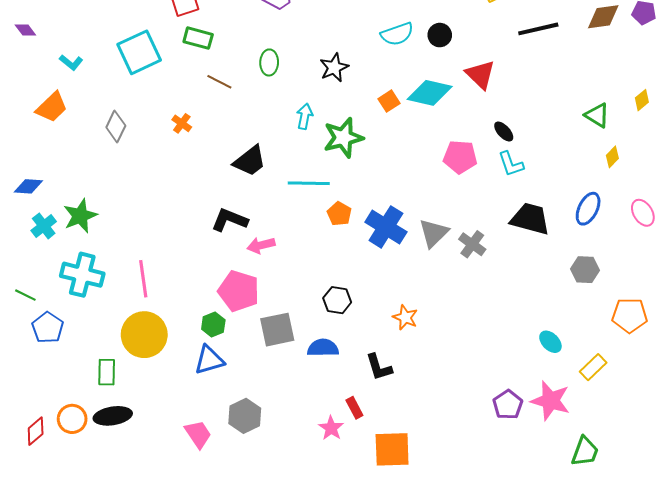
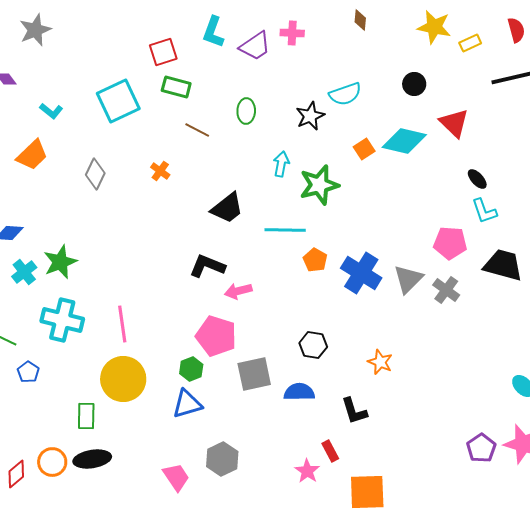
cyan semicircle: (397, 34) -> (345, 94), moved
pink pentagon: (460, 157) -> (450, 243), moved
blue pentagon: (48, 328) -> (28, 372), size x0.7

